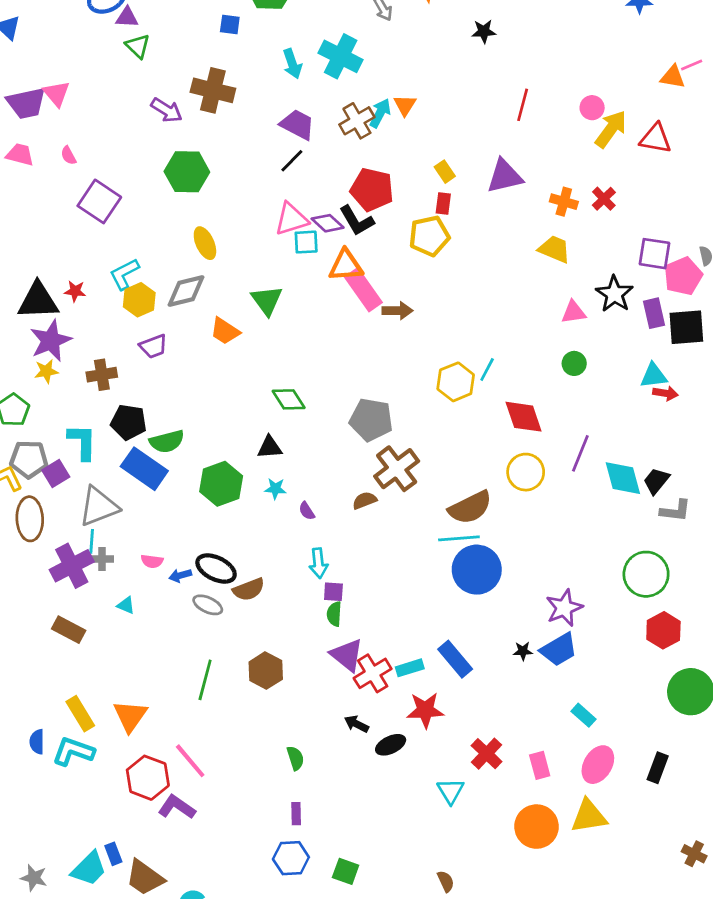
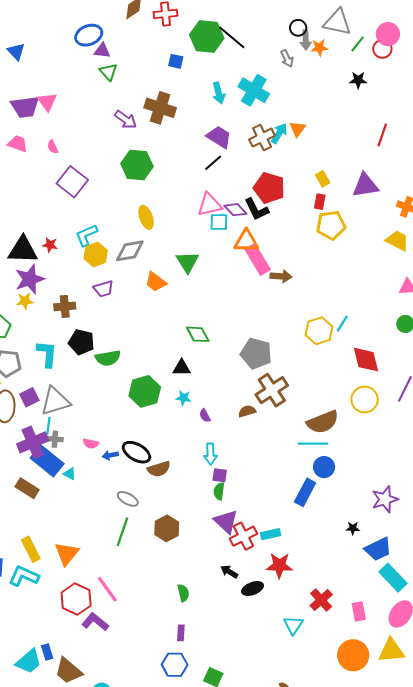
yellow pentagon: (429, 236) -> (331, 225), moved
blue rectangle: (144, 469) -> (47, 461), moved
purple square: (56, 473) -> (29, 397), moved
blue circle: (477, 570) -> (324, 467), size x0.6
gray ellipse: (208, 605) -> (128, 499), moved
blue trapezoid: (559, 650) -> (378, 549), moved
blue rectangle: (455, 659) -> (305, 492), moved, turned 64
cyan rectangle: (584, 715) -> (393, 578), size x1.6

